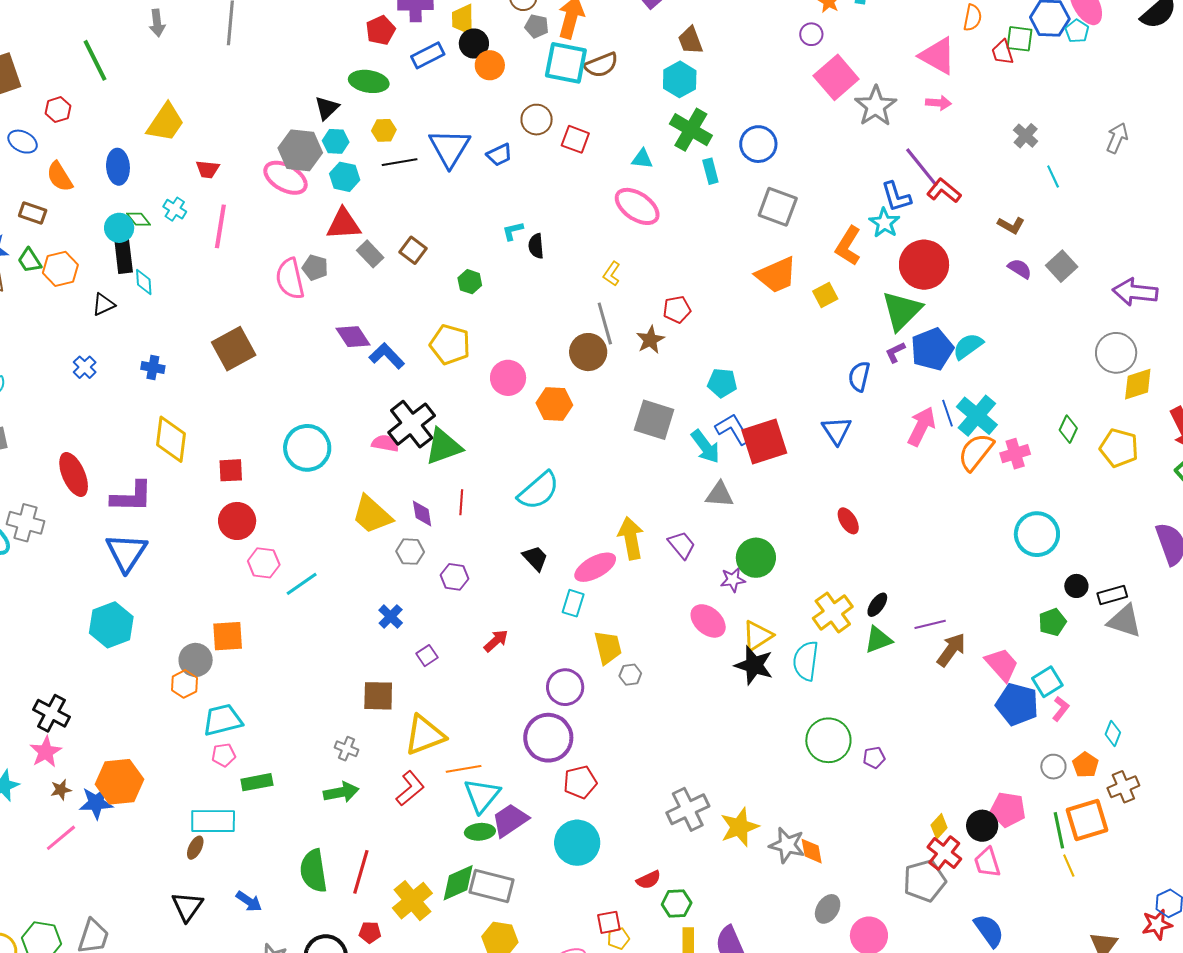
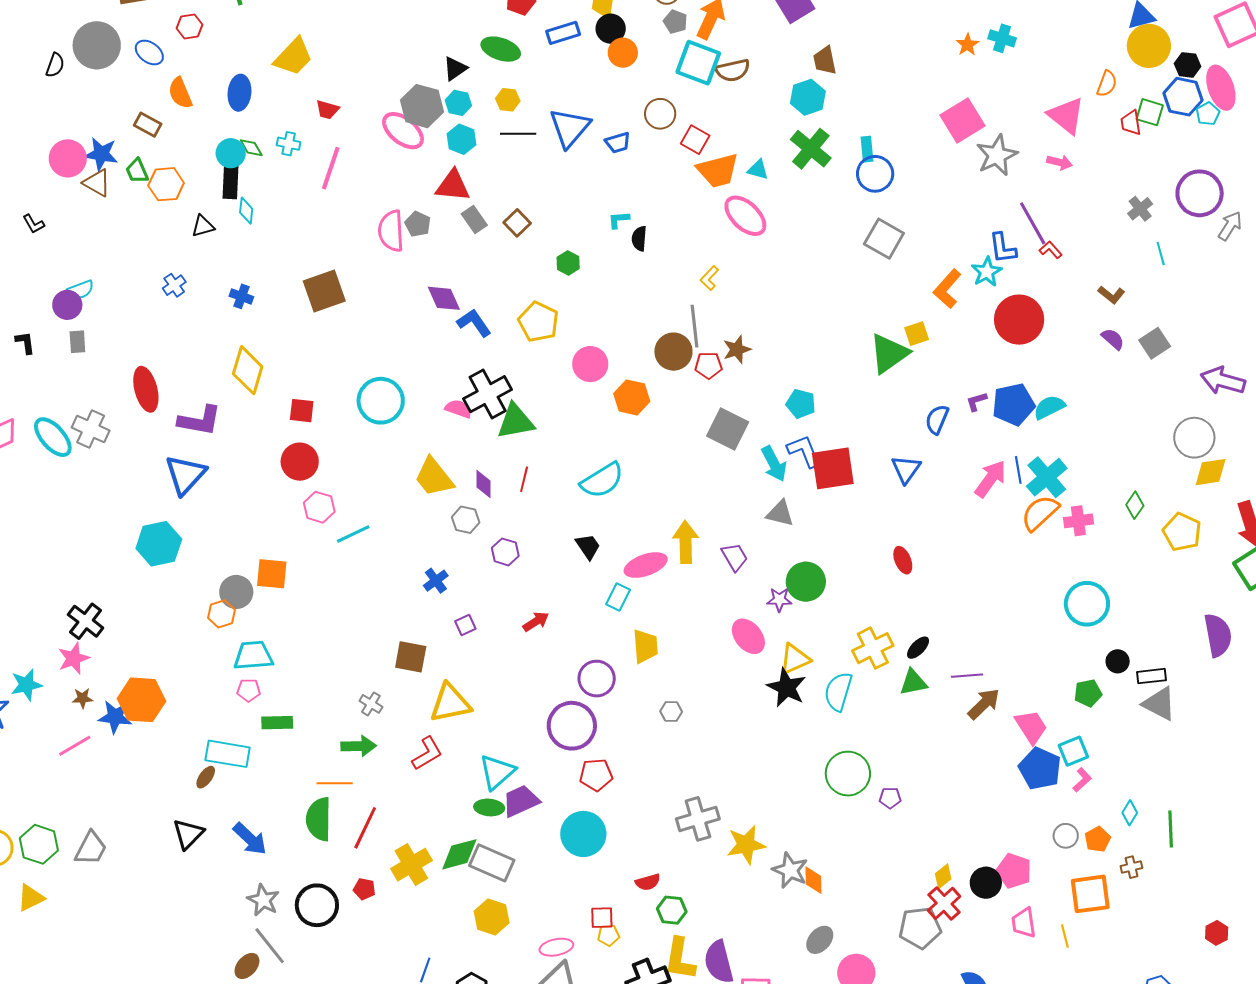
purple circle: (811, 34) -> (1200, 193), moved, size x2.0
cyan rectangle: (710, 171) -> (867, 149), moved
red L-shape: (944, 191) -> (1051, 250), size x0.7
cyan cross: (175, 209) -> (289, 144), turned -30
orange trapezoid: (776, 275) -> (718, 170), moved
red pentagon: (677, 309) -> (709, 365), moved
green triangle: (902, 311) -> (889, 353), moved
gray hexagon: (630, 675) -> (671, 711), moved
orange line: (464, 769) -> (335, 783), moved
brown cross: (1123, 787) -> (1131, 867), size x0.7
green line: (1059, 830) -> (1171, 829), moved
pink trapezoid: (987, 862) -> (1024, 923), moved
blue arrow: (249, 901) -> (250, 839), size x1.4

